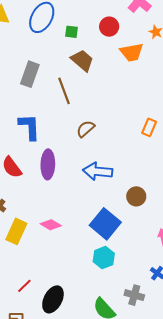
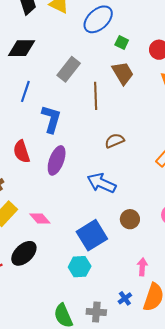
brown semicircle: (86, 129) -> (115, 141), moved
gray cross: (134, 295) -> (96, 312), turned -30
black ellipse: (53, 299) -> (24, 253), moved

